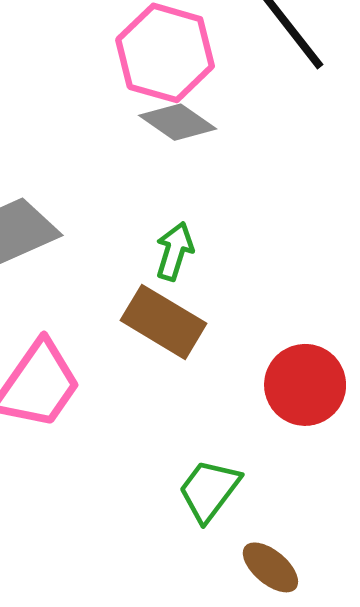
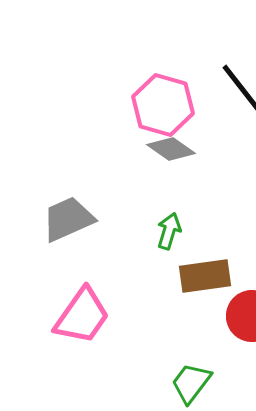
brown rectangle: (163, 322) -> (205, 276), moved, turned -39

